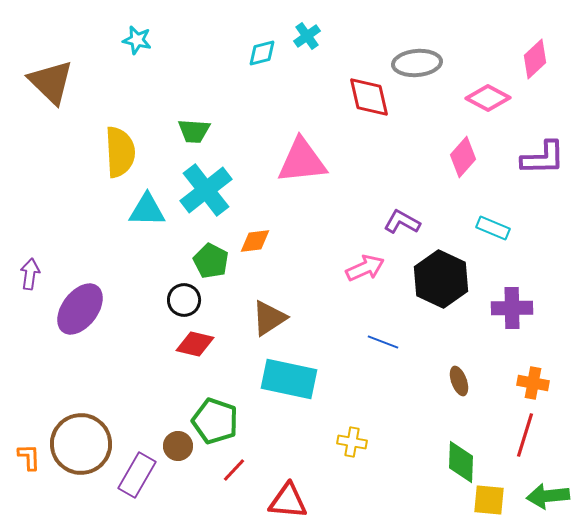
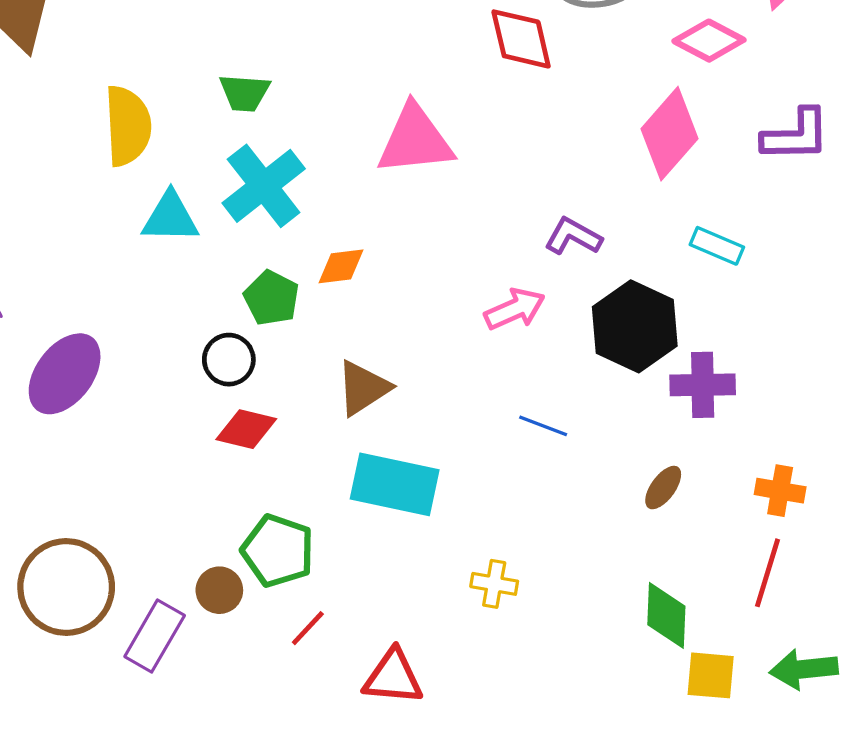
pink diamond: (463, 157) -> (670, 134), size x1.4
purple cross: (512, 308) -> (703, 385), moved
brown ellipse: (459, 381) -> (663, 488), turned 56

